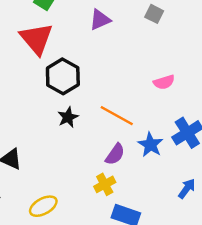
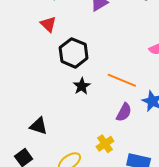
red triangle: (36, 39) -> (48, 24), size x0.6
yellow cross: (105, 184) -> (105, 144), moved

